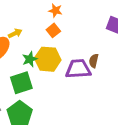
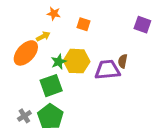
orange star: (55, 11) -> (54, 14), moved
orange square: (53, 30) -> (83, 24), moved, turned -32

